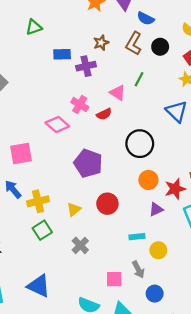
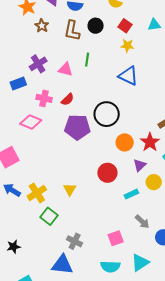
brown star: (101, 43) -> (42, 26), moved
blue rectangle: (62, 54) -> (18, 84), moved
pink triangle: (118, 93) -> (65, 69), moved
purple pentagon: (88, 163) -> (77, 127), moved
red circle: (107, 204) -> (107, 173), moved
gray cross: (80, 245) -> (75, 241), moved
yellow circle: (158, 250) -> (154, 182), moved
pink square: (114, 279) -> (116, 238), moved

